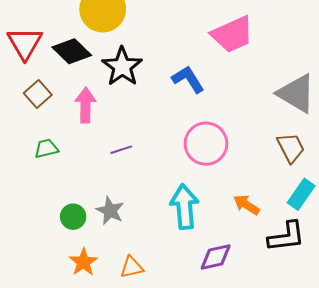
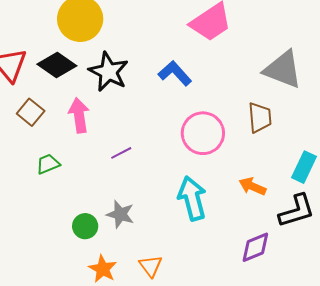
brown trapezoid: (291, 148) -> (260, 118), moved, turned 32
purple diamond: (216, 257) -> (255, 247), moved
orange triangle: (132, 267) -> (151, 266), turned -45

